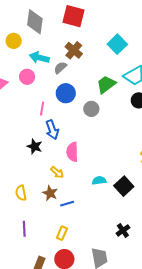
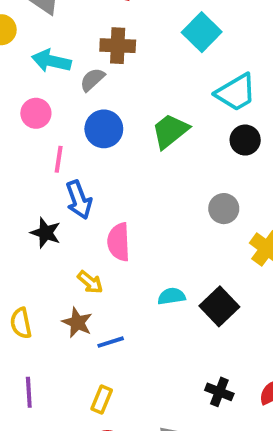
brown cross: (74, 50) -> (118, 46), turned -36
pink circle: (27, 77) -> (36, 113), moved
green trapezoid: (106, 84) -> (170, 131), moved
gray circle: (91, 109) -> (224, 209), moved
black cross: (123, 230) -> (219, 392), turned -32

